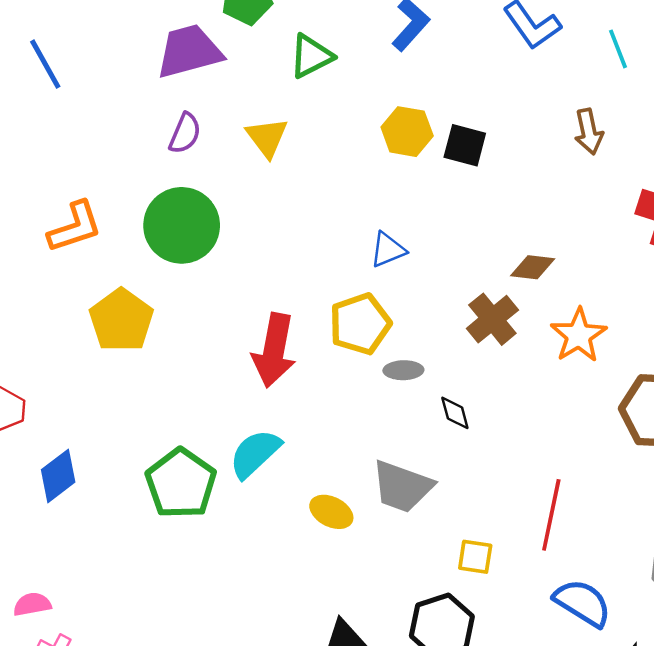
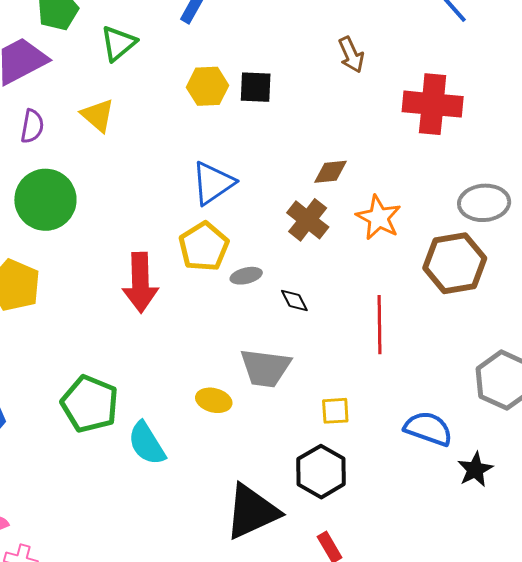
blue triangle: (388, 250) -> (213, 183), size x1.5
cyan semicircle: (255, 454) -> (147, 443), moved, turned -66
red line: (551, 515) -> (379, 325), moved

